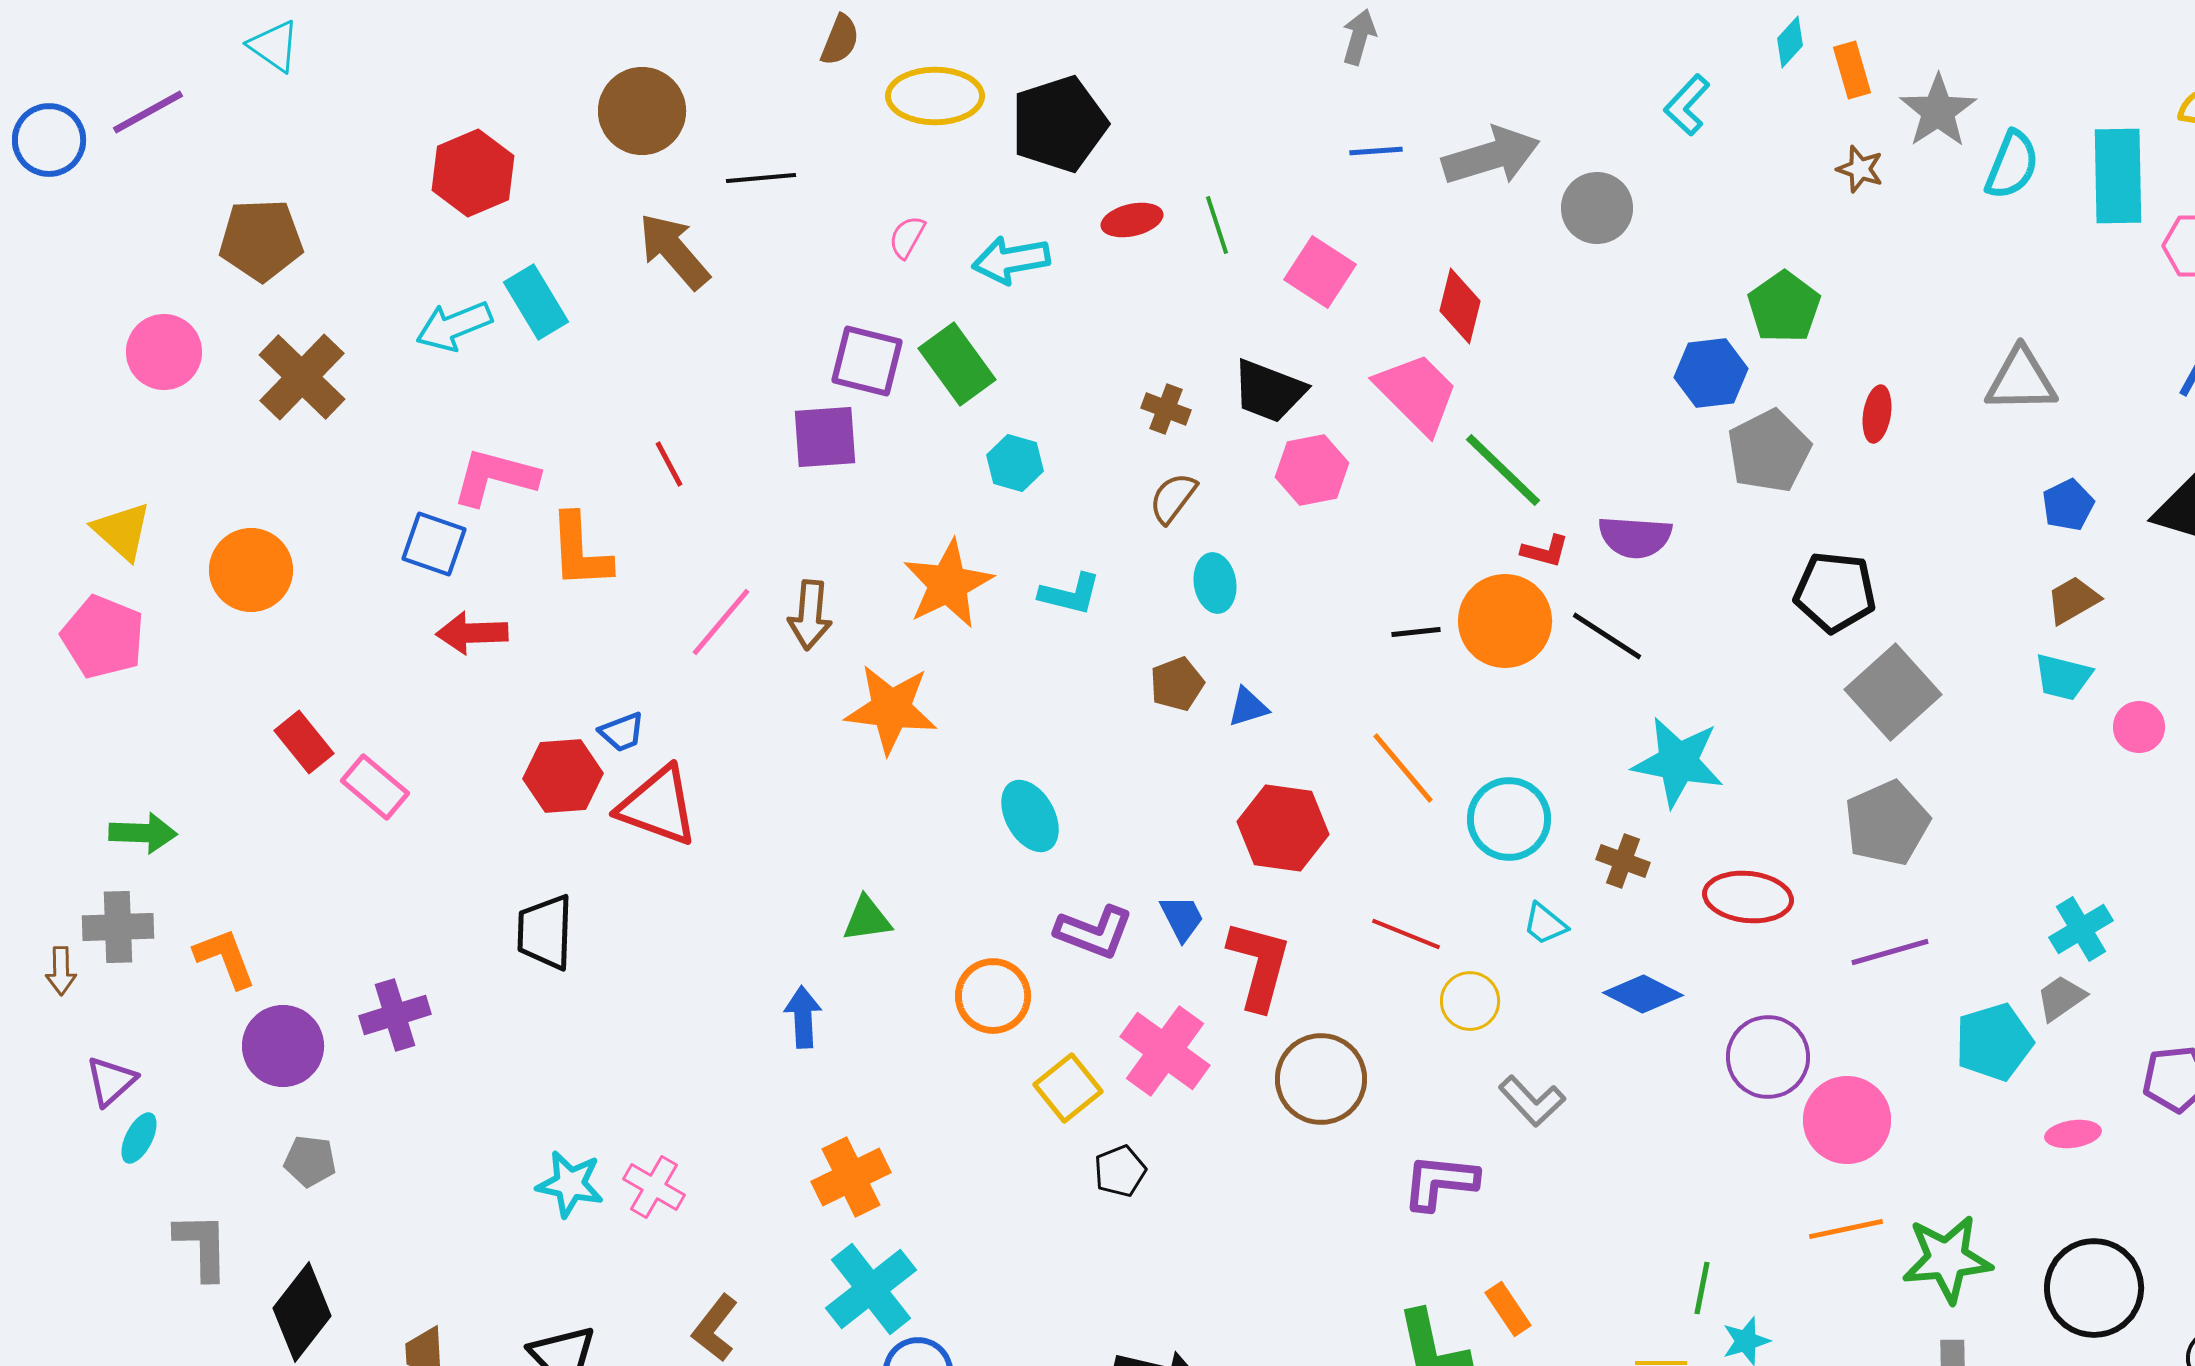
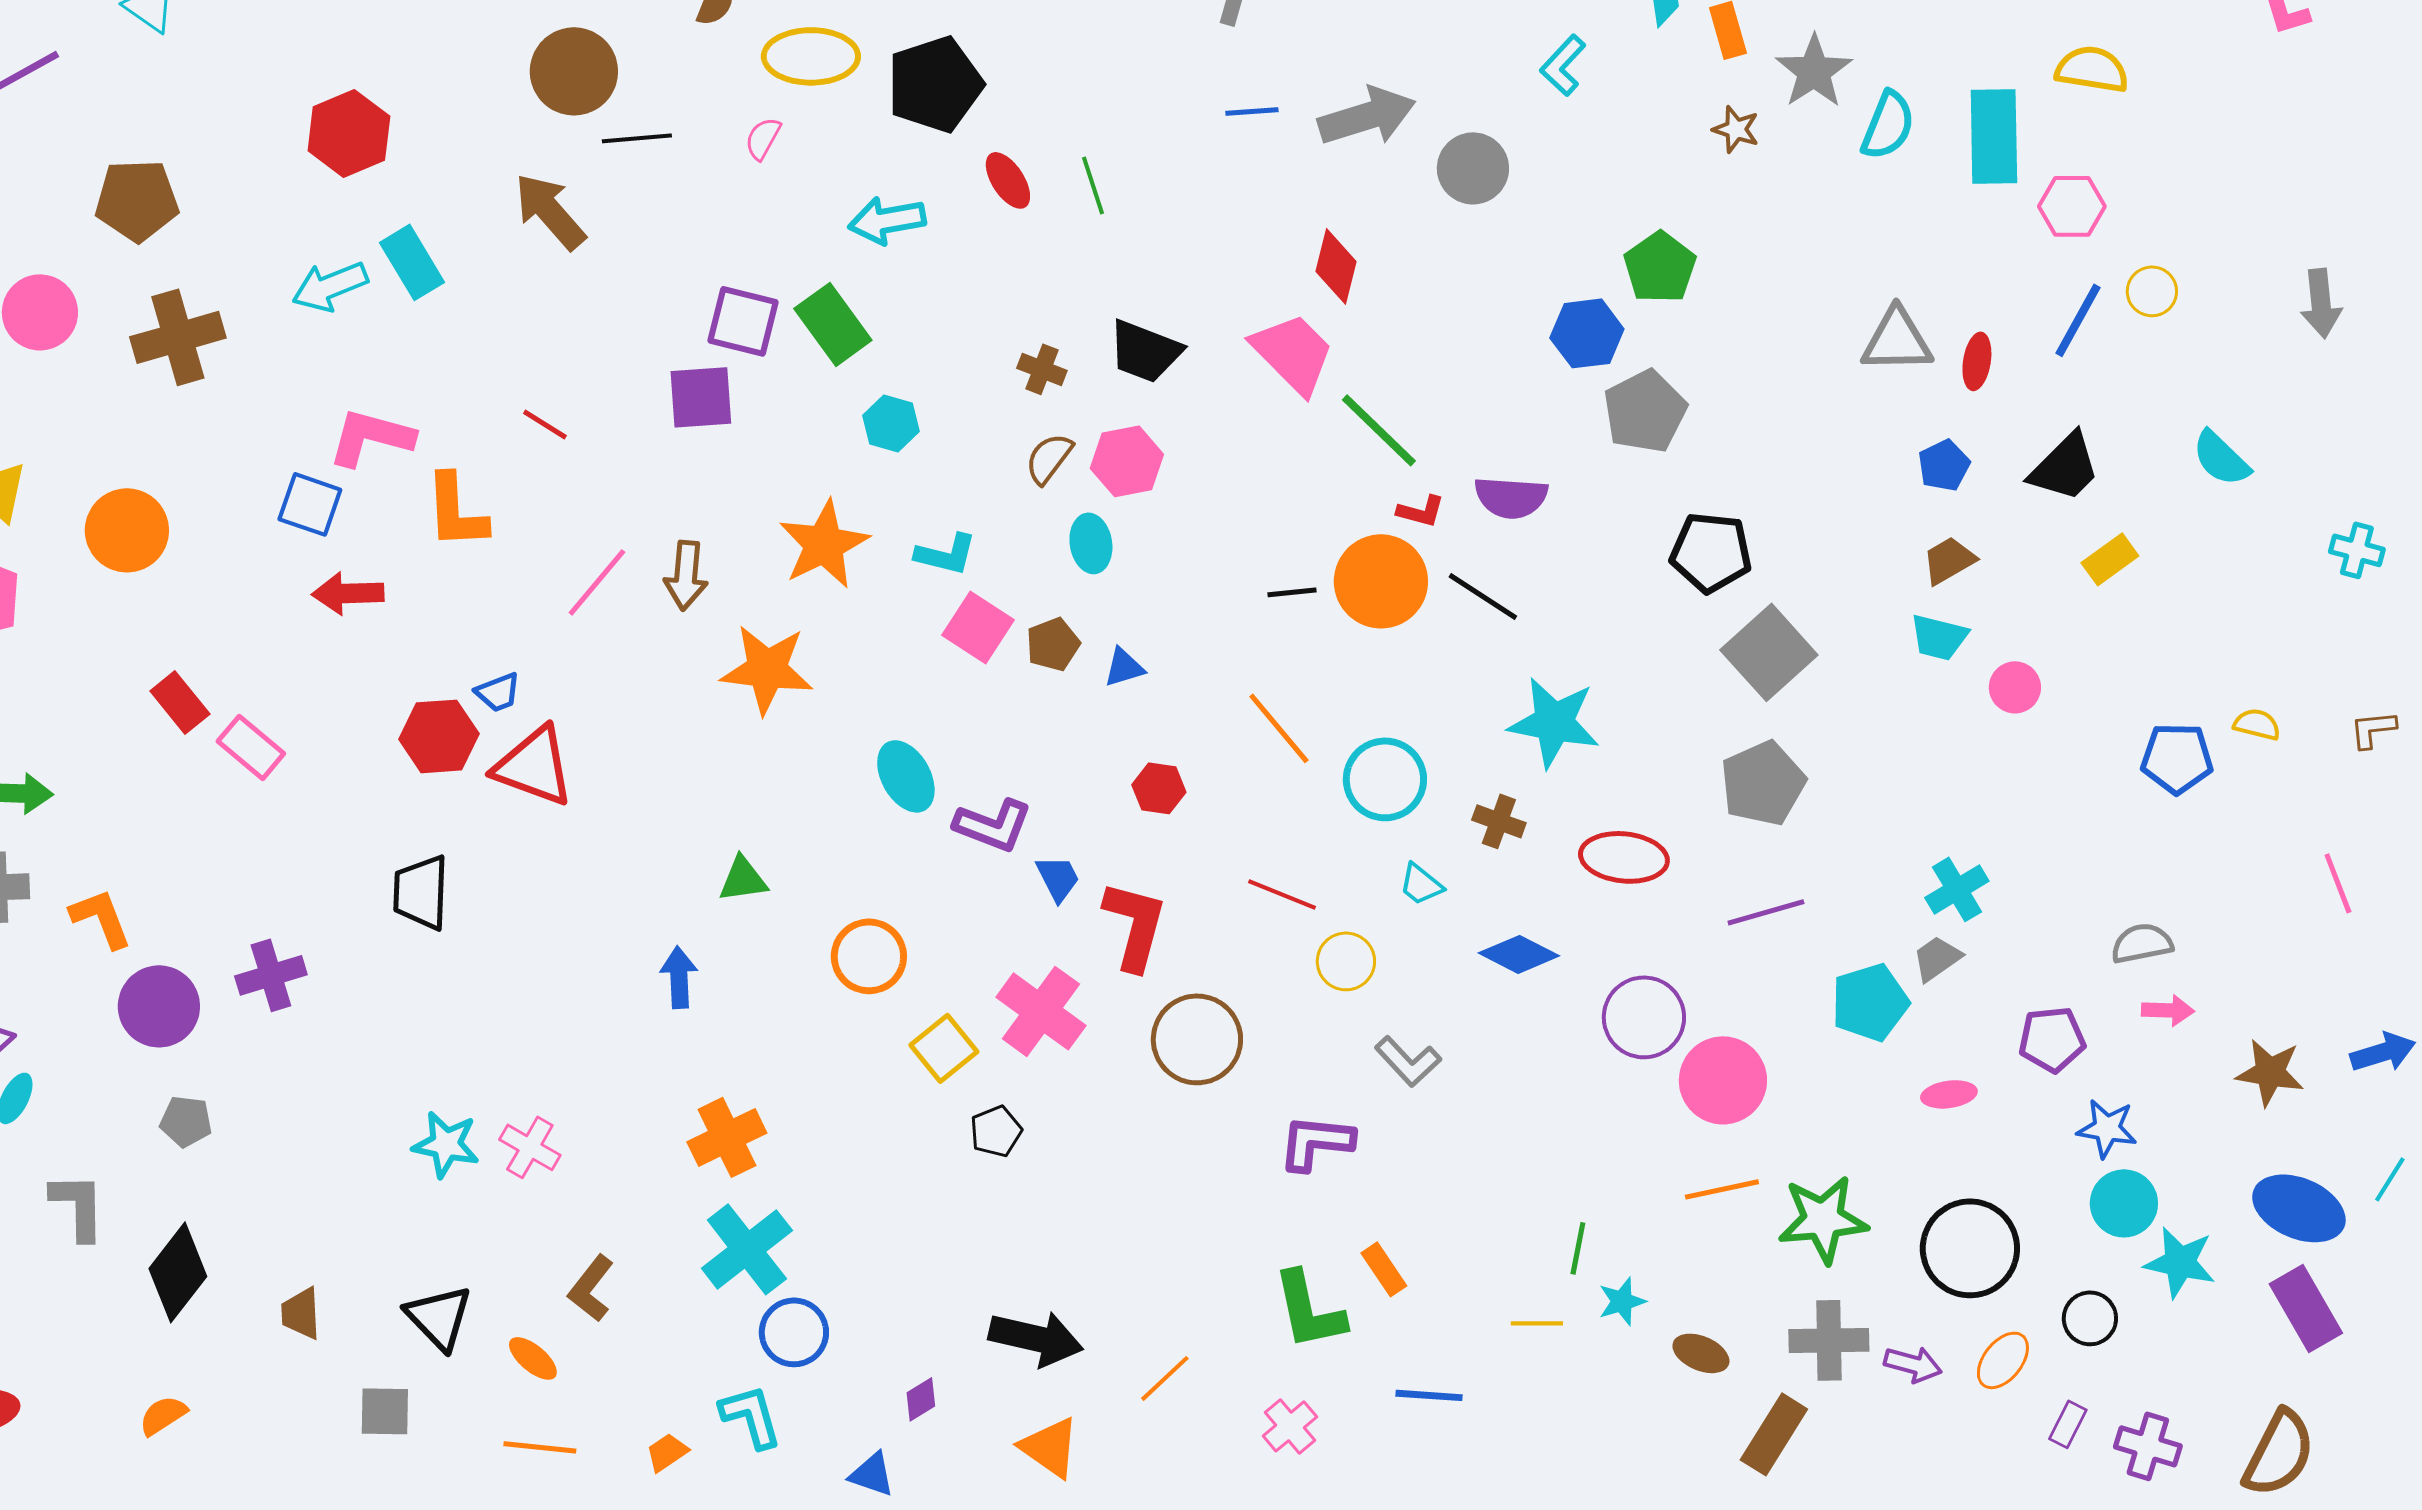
brown circle: (642, 111) -> (574, 71), moved
red ellipse: (1132, 220) -> (1008, 180), turned 70
pink semicircle: (907, 237) -> (763, 138), moved
pink square: (1320, 272) -> (978, 627), moved
brown cross: (302, 377) -> (178, 337), turned 30
red ellipse: (1877, 414) -> (1977, 361), moved
red line: (669, 464) -> (545, 424), turned -30
pink hexagon: (1312, 470) -> (1127, 461), moved
red hexagon: (1283, 828) -> (1159, 788), size x0.6
purple L-shape: (1094, 932) -> (993, 825), moved

